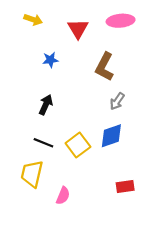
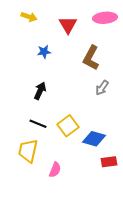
blue diamond: (111, 136) -> (94, 139), moved, turned 35

